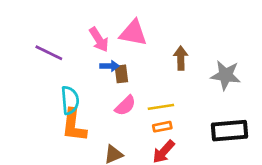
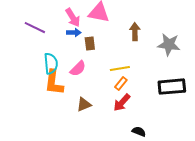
blue arrow: (109, 66) -> (74, 33), moved
pink semicircle: (125, 106) -> (78, 69), moved
orange rectangle: (162, 127) -> (121, 84), turned -40

